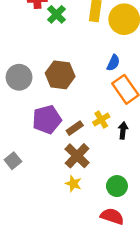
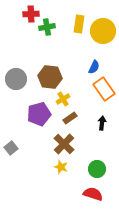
green cross: (56, 14) -> (47, 27), turned 35
yellow cross: (101, 120) -> (63, 99), moved
brown rectangle: (75, 128) -> (70, 118), moved

